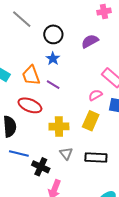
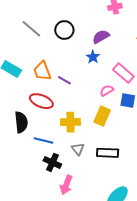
gray line: (22, 19) -> (31, 29), moved
blue star: (53, 59) -> (93, 57), moved
blue line: (19, 154) -> (43, 140), moved

